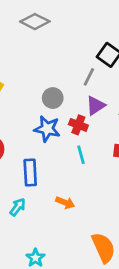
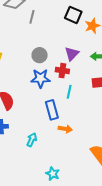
gray line: (89, 77) -> (32, 17), moved
cyan line: (81, 155) -> (69, 92), turned 40
blue rectangle: (30, 173) -> (52, 110), moved

